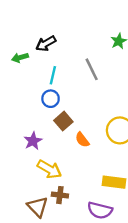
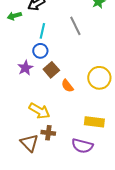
purple star: (33, 141) -> (25, 68), moved

